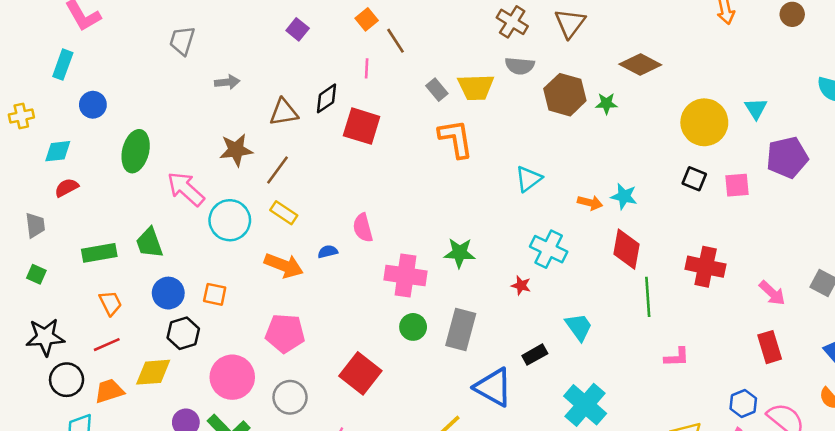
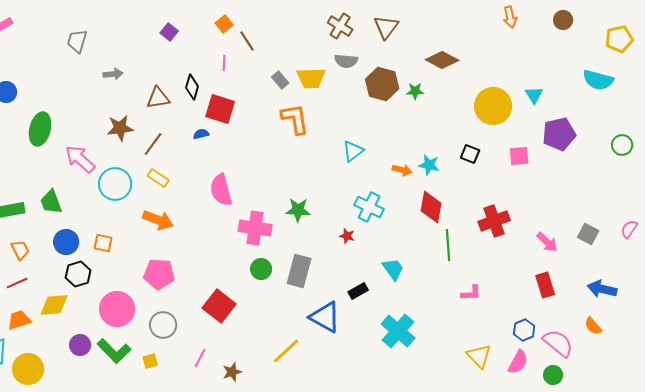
black diamond: (326, 98) -> (192, 87), turned -40
black square: (694, 179) -> (470, 154), moved
pink semicircle: (363, 228) -> (221, 190), size x1.4
blue semicircle: (328, 252) -> (201, 134), moved
red cross: (706, 267) -> (494, 221), turned -32

